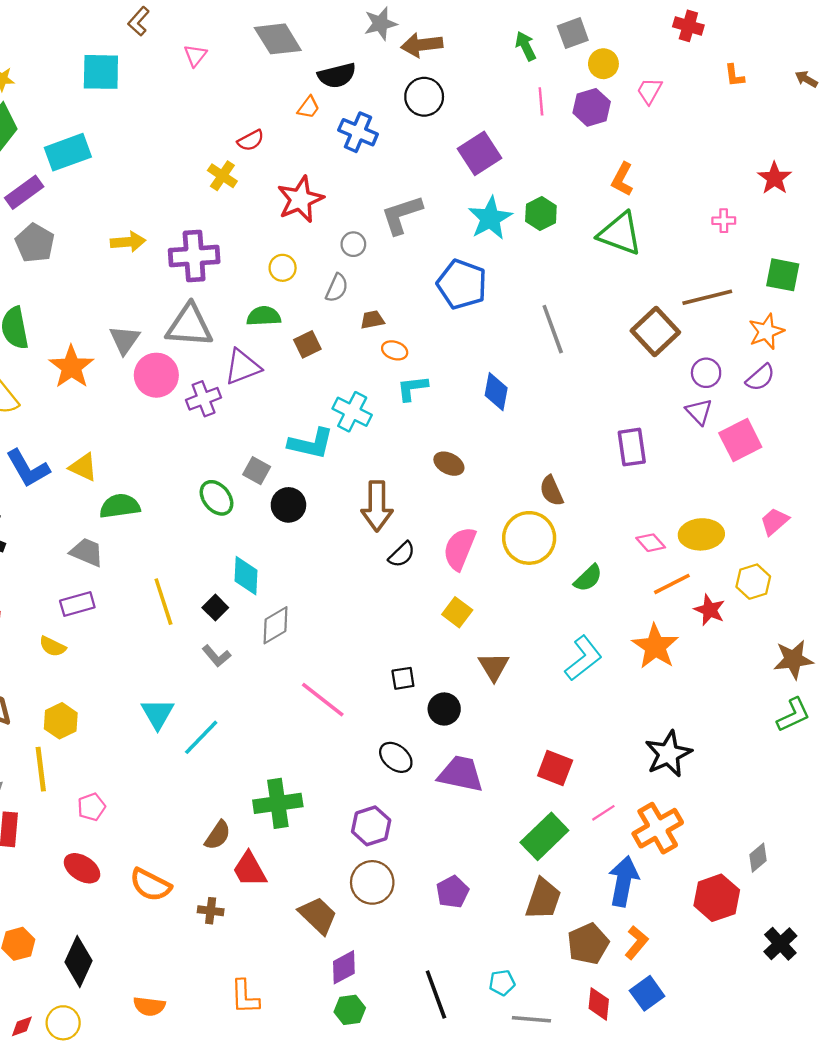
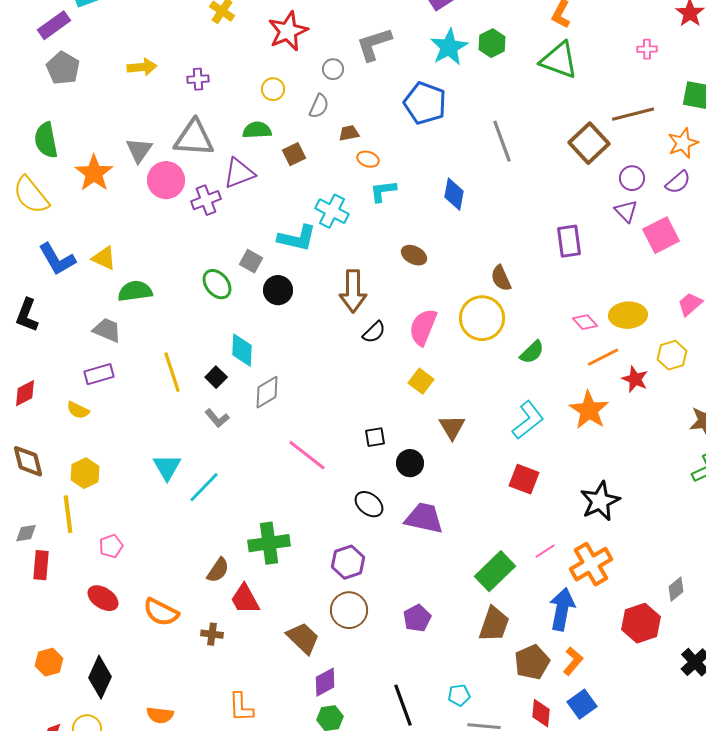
purple cross: (194, 256) -> (198, 79), size x0.5
red square: (555, 768) -> (524, 479), moved

